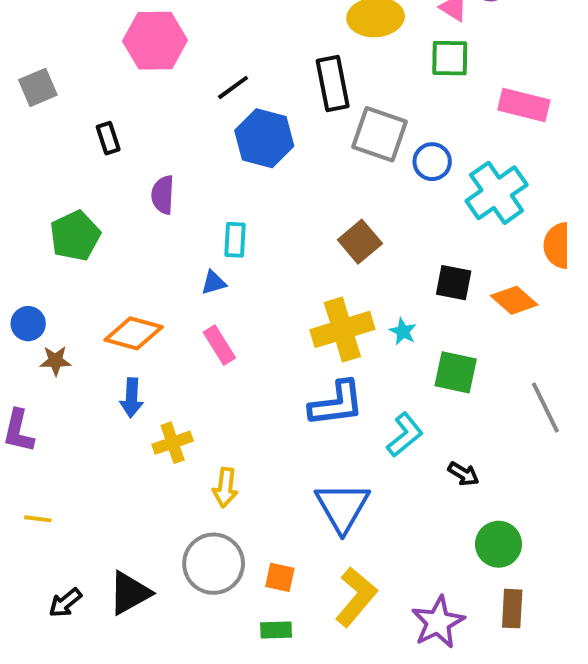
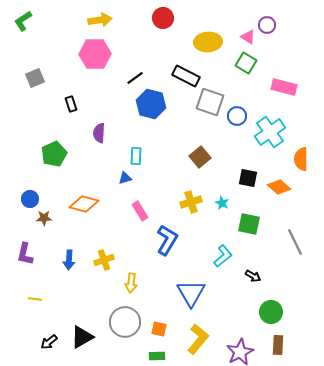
green square: (450, 58) -> (246, 63), turned 30
black rectangle: (333, 84) -> (186, 76), turned -52
yellow cross: (342, 329) -> (191, 202), size x0.7
pink rectangle: (219, 345) -> (140, 211), moved
blue arrow: (132, 398) -> (69, 260), moved
blue L-shape: (337, 404) -> (167, 240), moved, turned -52

